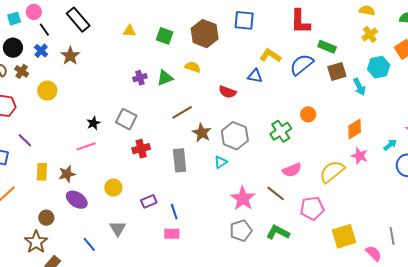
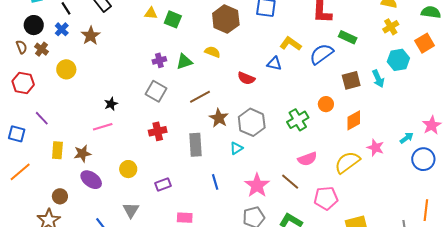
green square: (165, 36) -> (173, 19), moved
brown square: (337, 71) -> (351, 80), moved
gray square: (126, 119) -> (156, 91), moved
orange diamond: (355, 129) -> (354, 120), moved
blue line: (174, 212) -> (215, 182), moved

